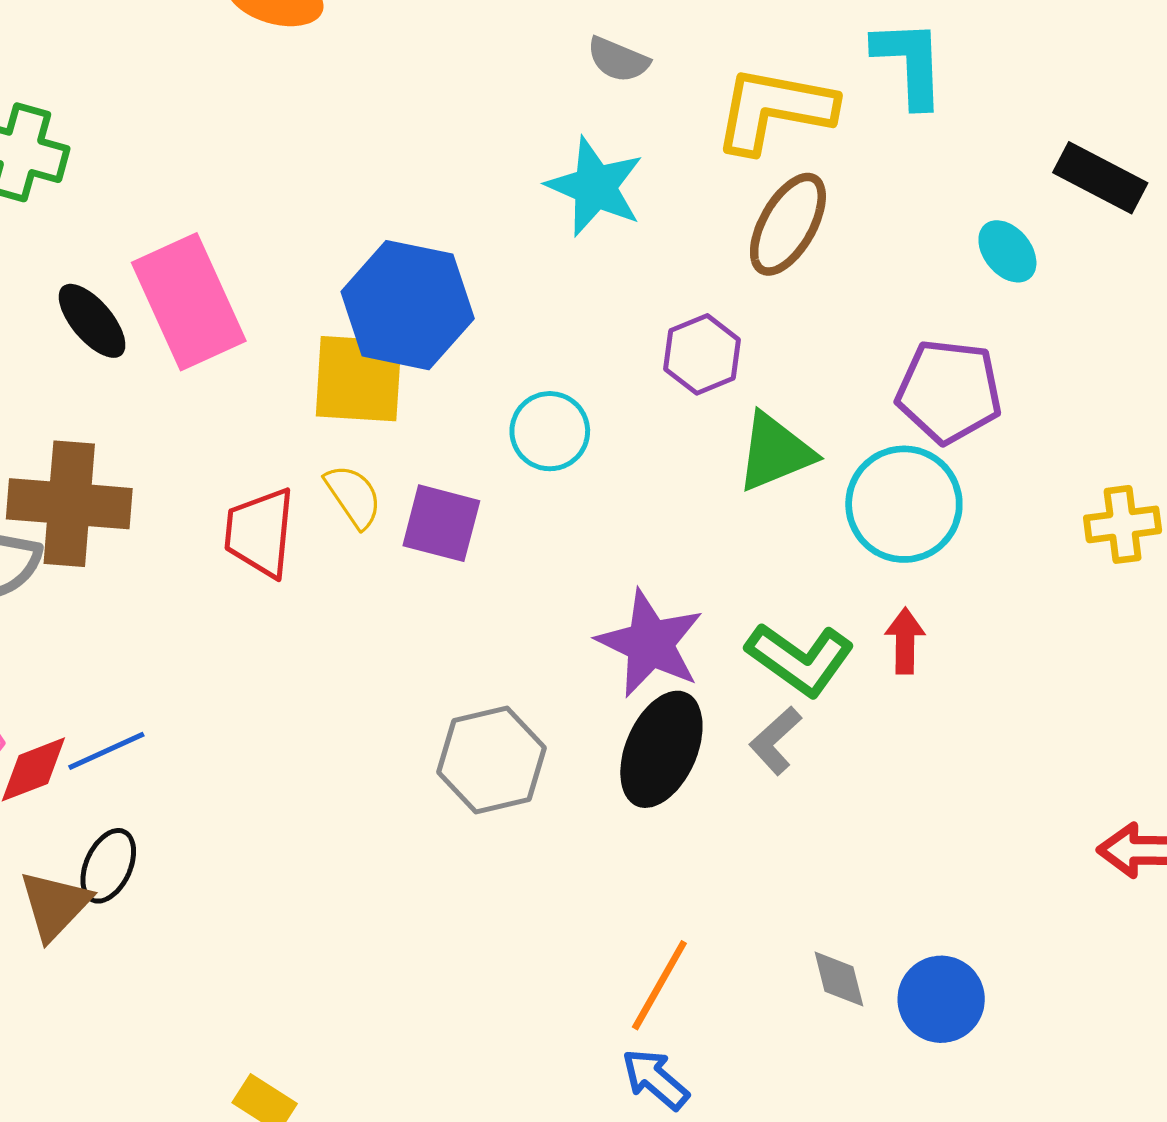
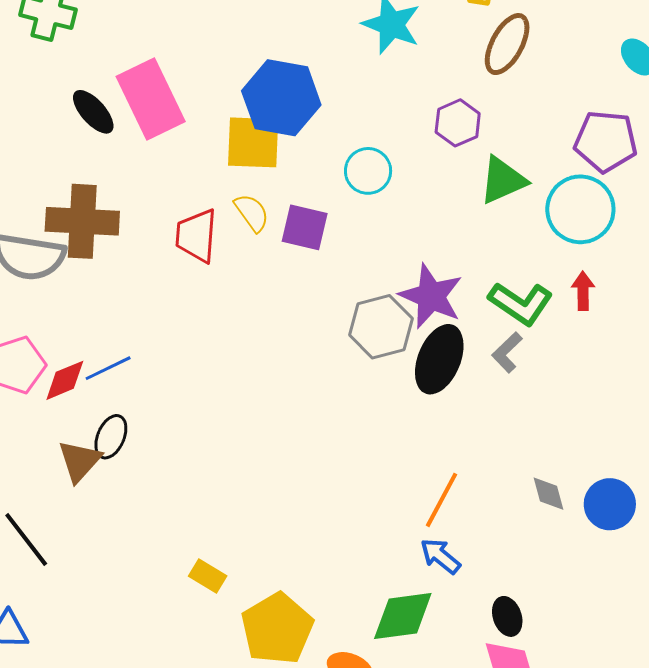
gray hexagon: (492, 760) -> (381, 327), moved

